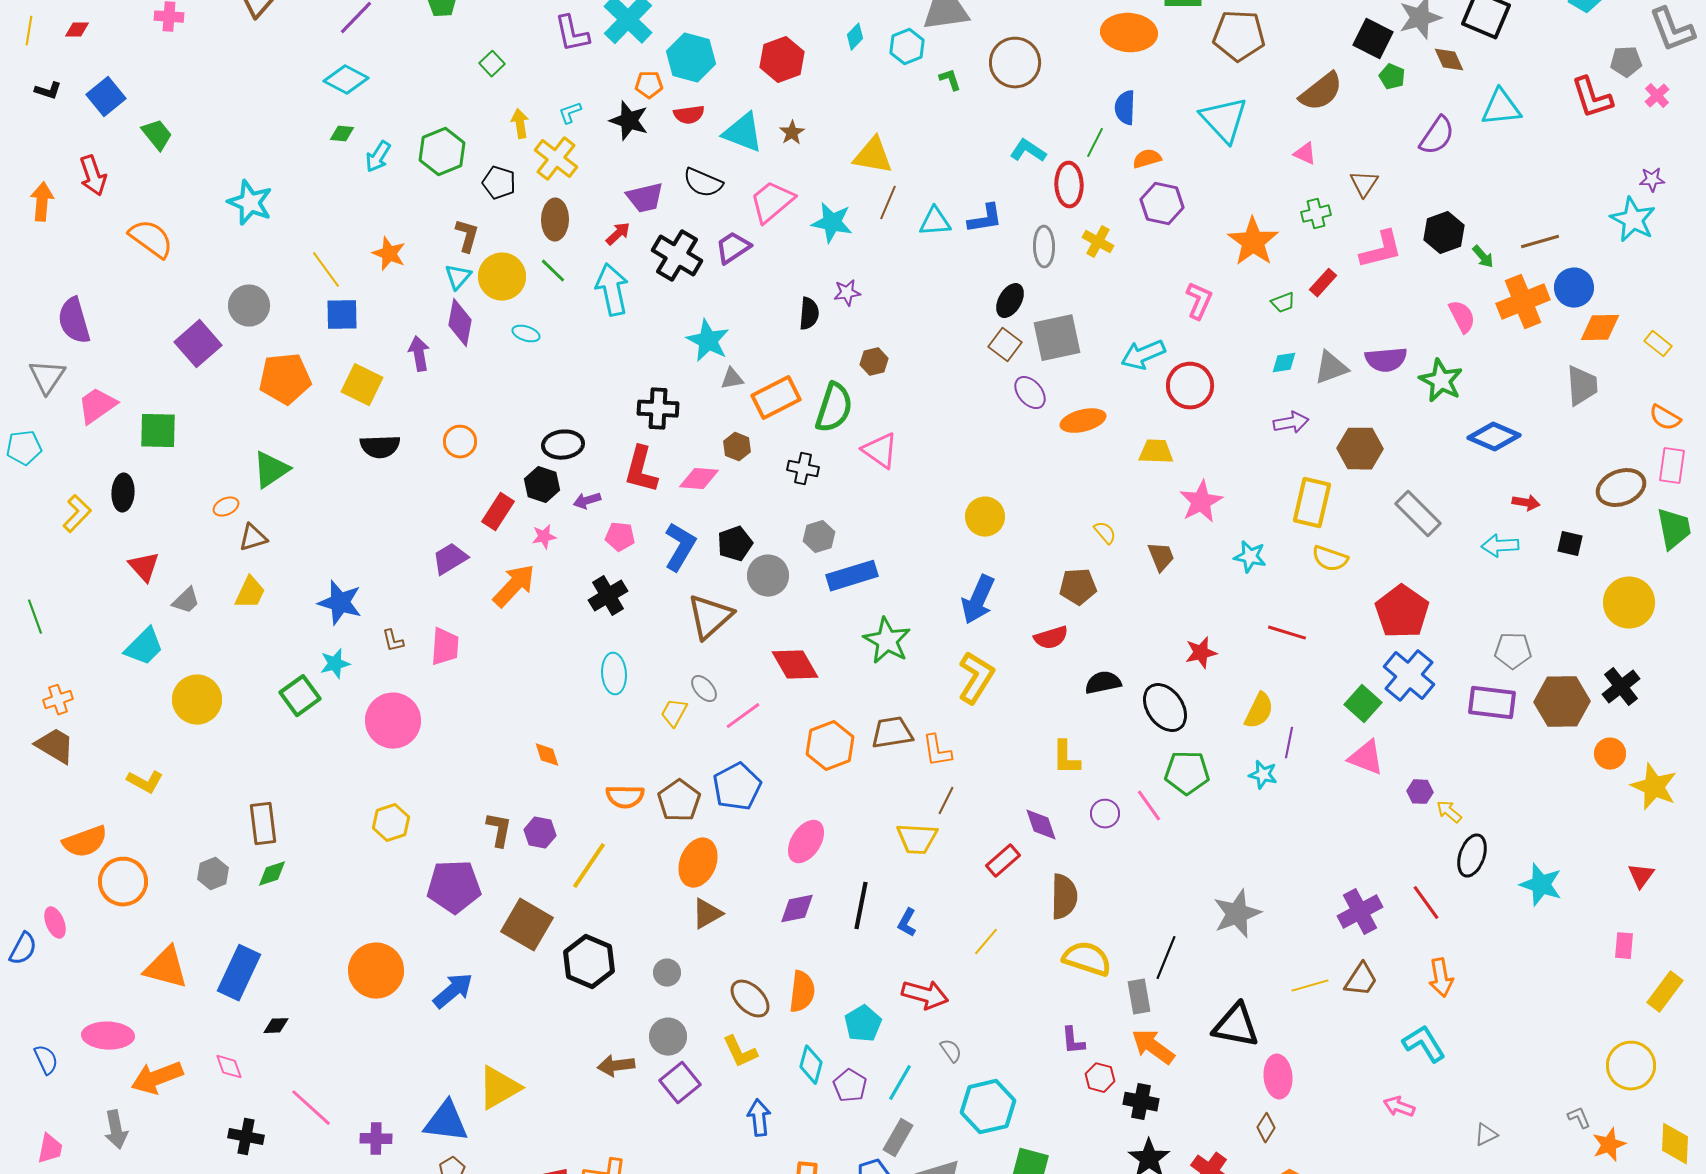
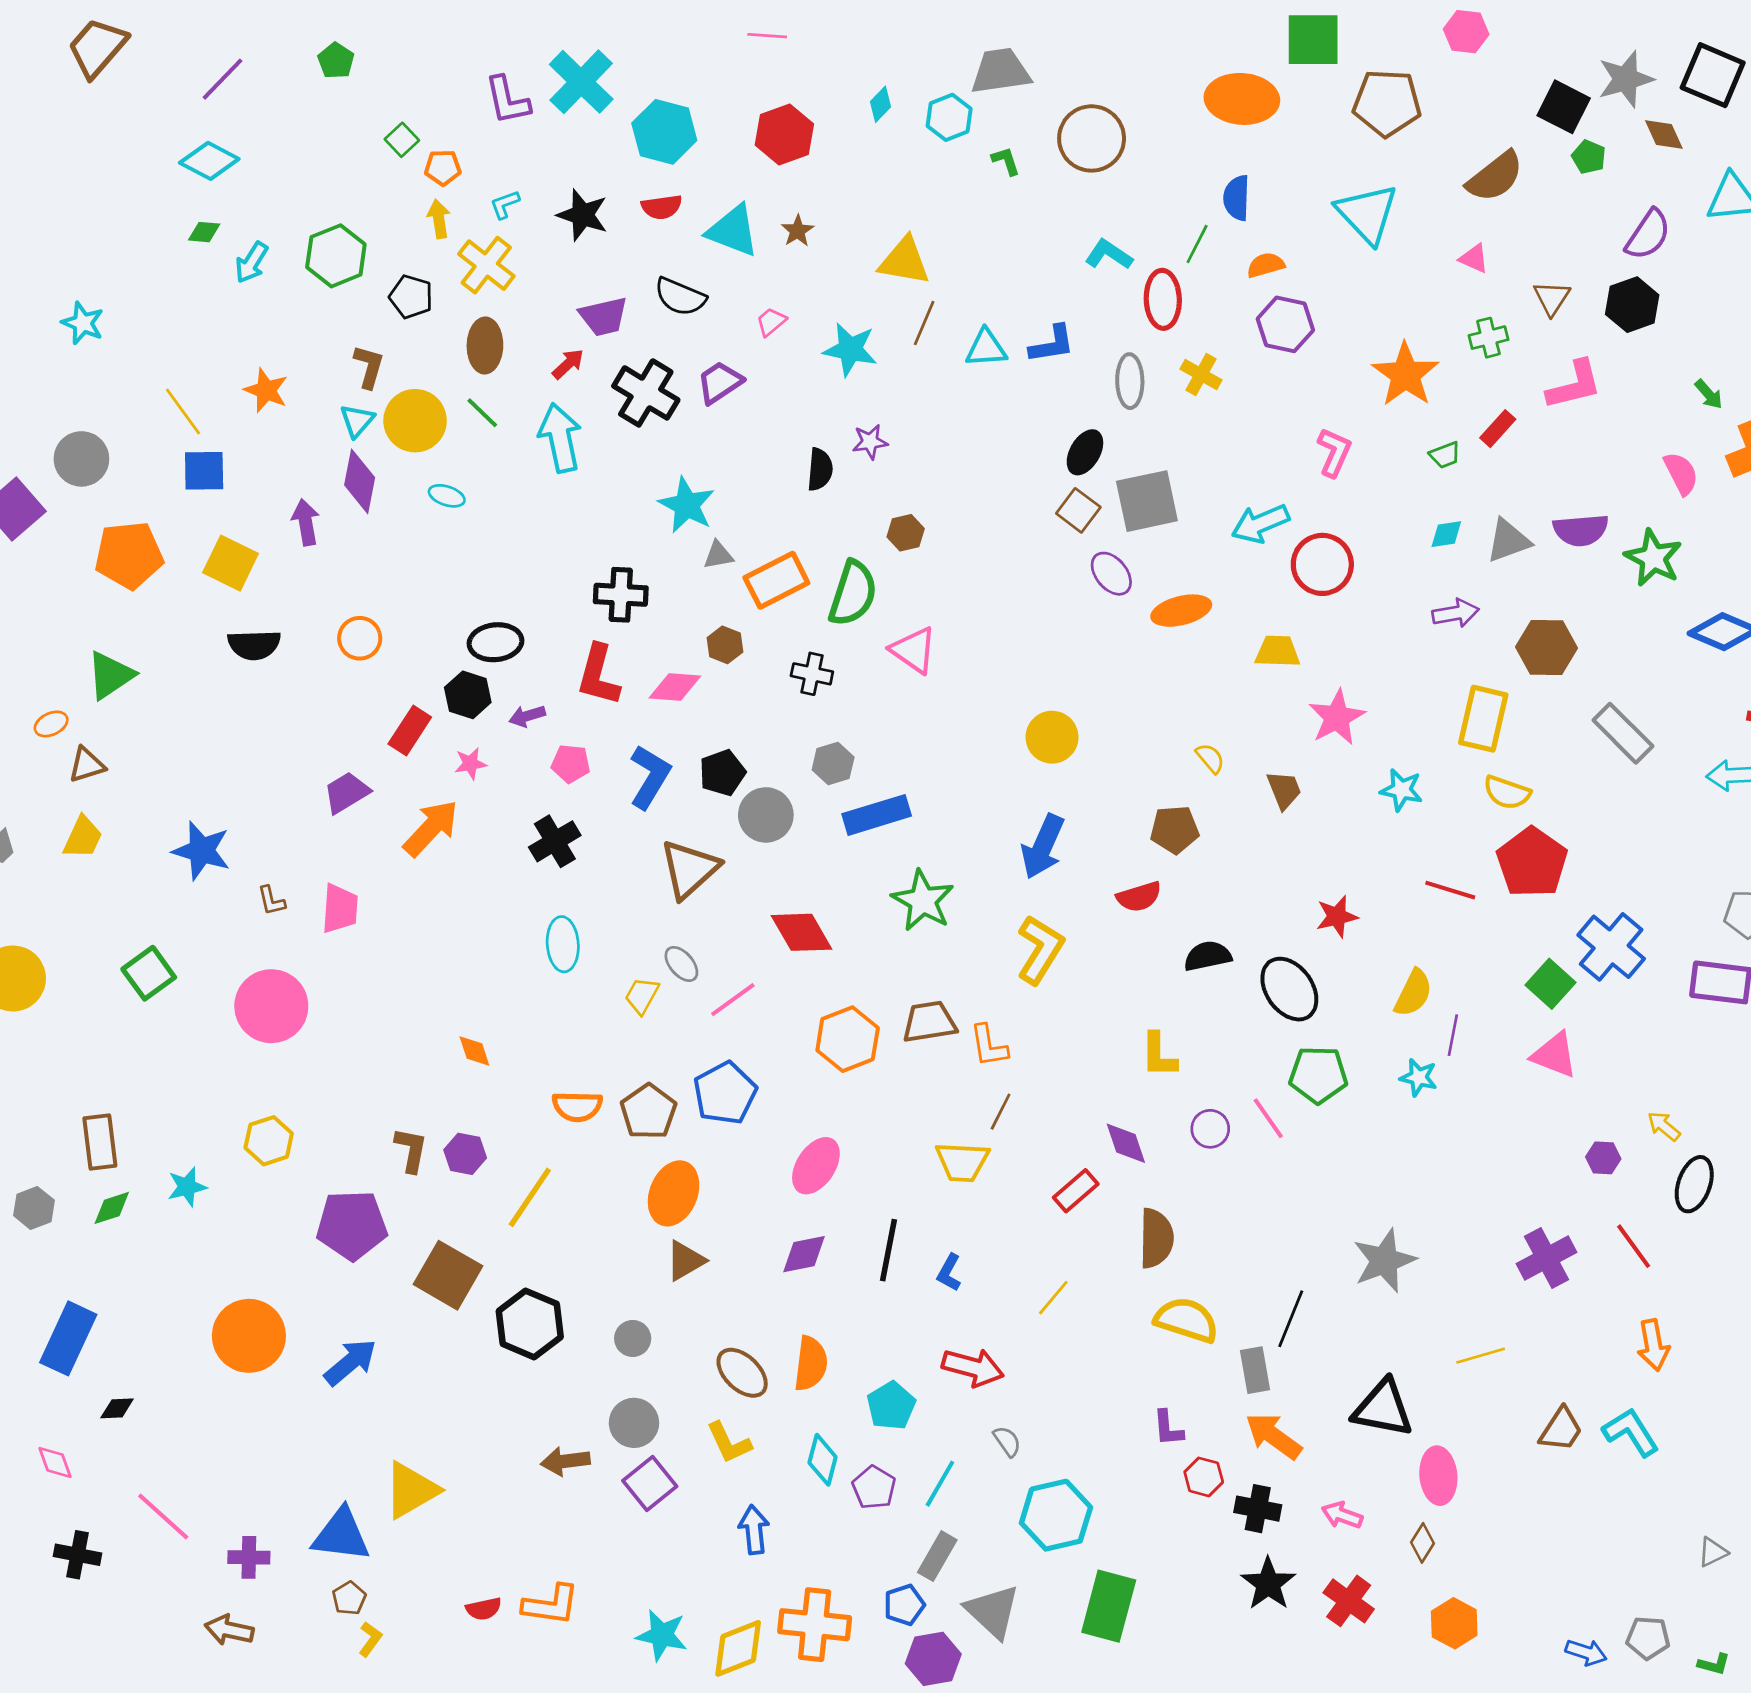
orange pentagon: (649, 85) -> (443, 167), moved
pink trapezoid: (772, 202) -> (771, 322), size x0.5
cyan star: (250, 203) -> (83, 323), size x0.7
black hexagon: (1444, 233) -> (1632, 305), moved
red pentagon: (1402, 612) -> (1532, 862), moved
cyan star: (335, 664) -> (187, 1187), moved
purple hexagon: (1420, 792) -> (1603, 1158), moved
brown trapezoid: (1361, 980) -> (1561, 1429), moved
pink arrow: (1399, 1107) -> (1342, 1515), moved

